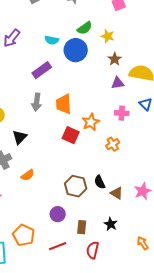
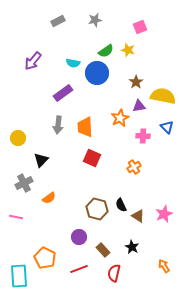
yellow star: (108, 36) -> (128, 50), moved
orange star: (91, 122) -> (120, 118), moved
brown rectangle: (82, 227) -> (103, 250), turned -48

